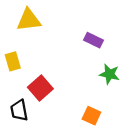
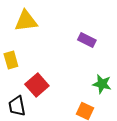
green star: (109, 74) -> (102, 84), moved

